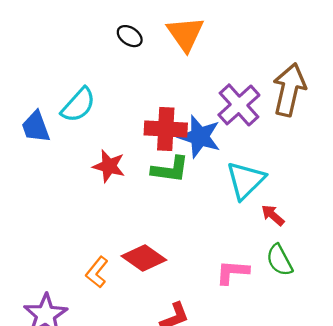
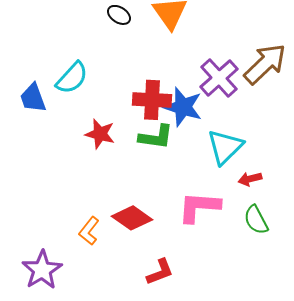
brown arrow: (289, 90) -> (265, 64), turned 33
red arrow: (273, 215) -> (250, 179), turned -55
pink L-shape: (232, 272) -> (199, 207), moved, size x1.4

